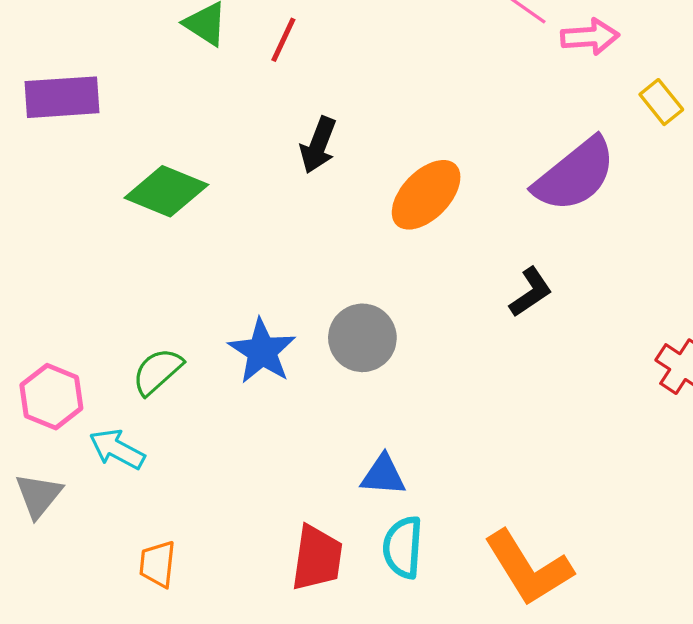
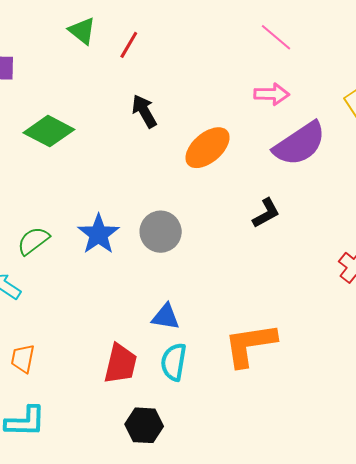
pink arrow: (590, 37) -> (272, 94), moved
black arrow: (318, 145) -> (144, 111), turned 124
orange L-shape: (528, 568) -> (250, 345), moved, turned 108

